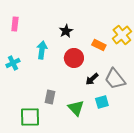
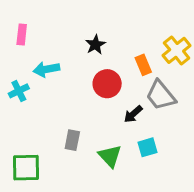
orange rectangle: (99, 45) -> (143, 65), turned 40
cyan arrow: (42, 50) -> (46, 69), moved, turned -108
gray trapezoid: (115, 79) -> (161, 95), moved
green square: (30, 117) -> (26, 168), moved

